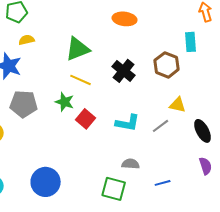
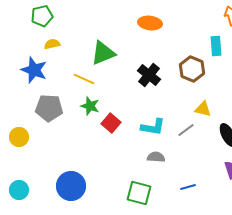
yellow line: (81, 80) -> (84, 79), moved
gray semicircle: (131, 164) -> (156, 157), moved

